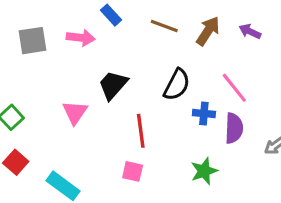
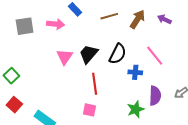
brown line: (164, 26) -> (109, 16), turned -36
black trapezoid: (113, 85) -> (89, 54), moved
pink triangle: (75, 112) -> (65, 57), moved
purple semicircle: (234, 128) -> (155, 96), moved

